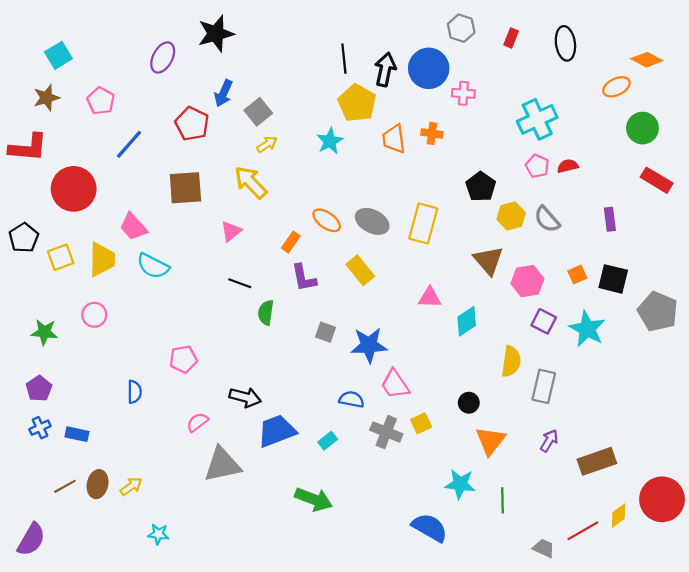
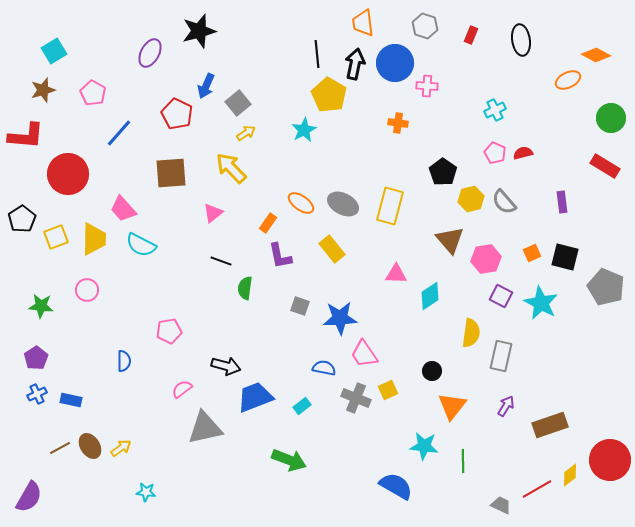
cyan cross: (537, 119) -> (495, 110), size x0.6
green circle: (642, 128) -> (611, 118), moved
orange trapezoid: (394, 139) -> (363, 23), moved
brown ellipse: (98, 484) -> (90, 446), turned -45

